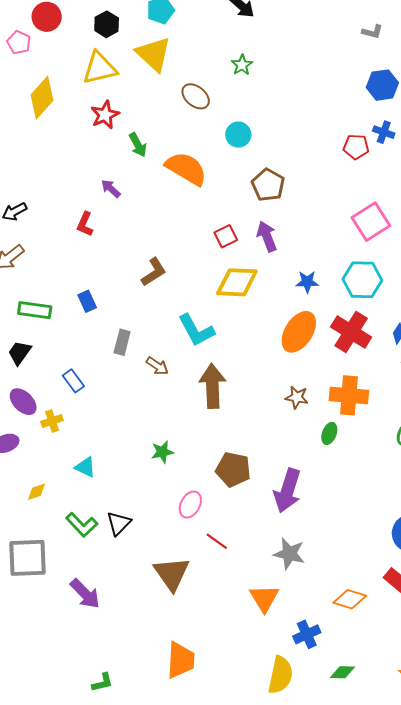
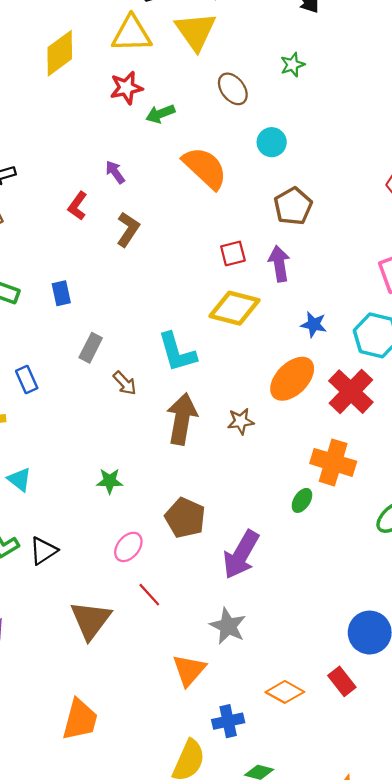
green arrow: (138, 145) -> (160, 114), moved, turned 85
brown L-shape: (154, 272) -> (128, 229), moved, turned -36
brown star: (297, 397) -> (241, 421), moved, turned -30

